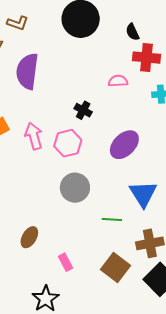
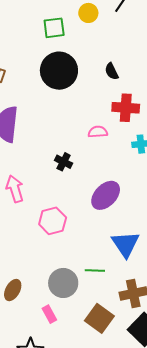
black semicircle: (132, 32) -> (112, 71), moved
pink hexagon: (68, 143) -> (53, 221), moved
gray circle: (75, 188) -> (63, 283), moved

